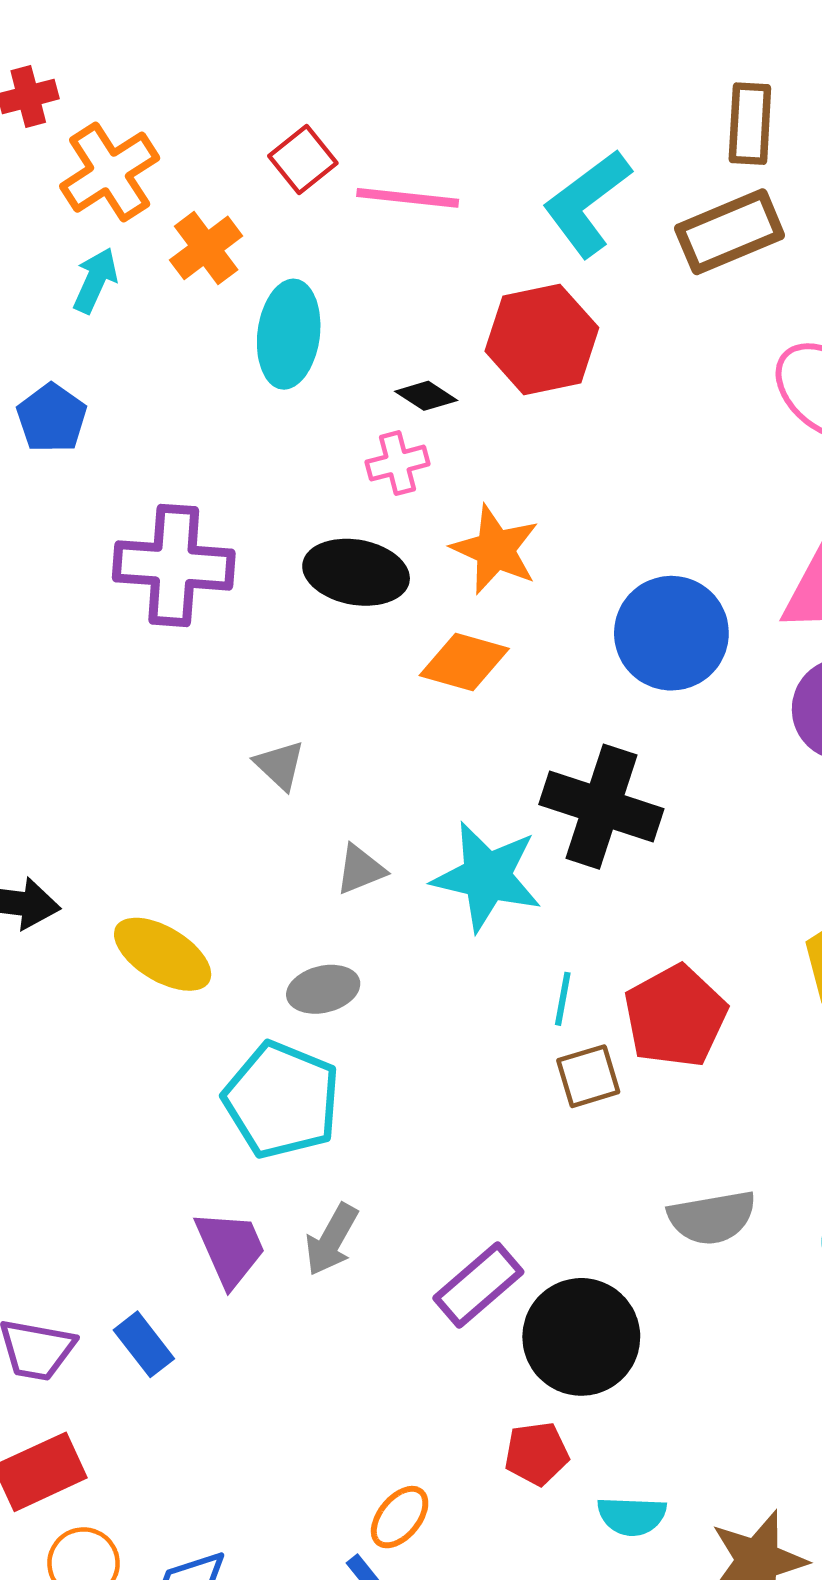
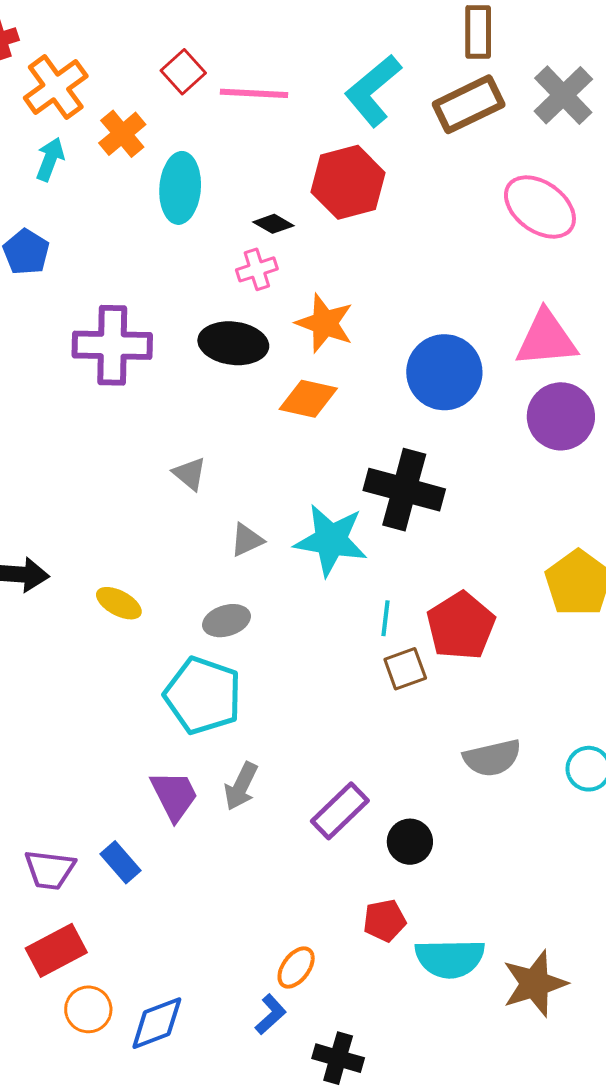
yellow ellipse: (163, 954) -> (119, 603), size x0.7
black circle: (581, 1337) -> (410, 842), size x0.6
cyan semicircle: (632, 1516) -> (450, 958), size x1.5

